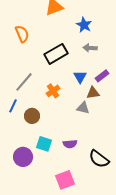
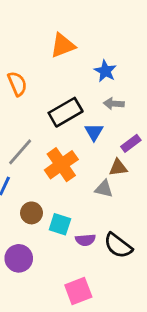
blue triangle: (80, 77) -> (94, 132), moved
orange cross: (53, 91) -> (61, 165), size x1.6
brown circle: (32, 116) -> (31, 213), moved
cyan square: (44, 144) -> (60, 224), moved
black semicircle: (99, 159) -> (118, 246), moved

